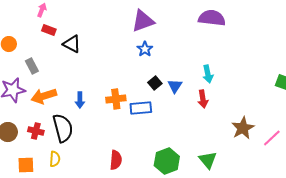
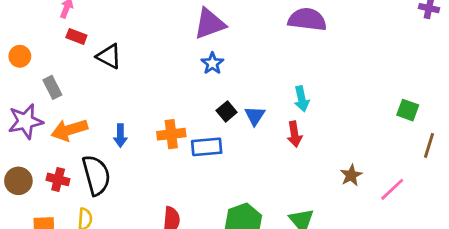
brown star: (243, 128) -> (351, 175), size x0.7

